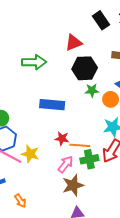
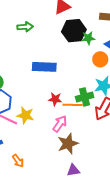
green arrow: (34, 62) -> (25, 27), size x0.7
green star: (92, 90) -> (88, 38), moved
green cross: (89, 159) -> (85, 97), moved

